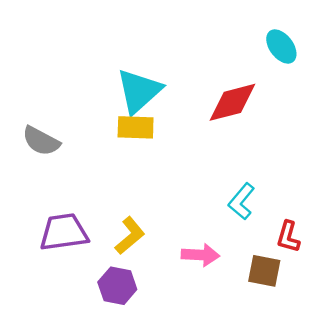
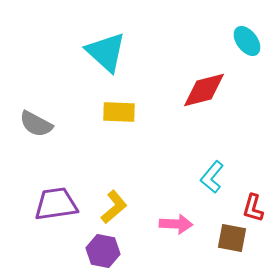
cyan triangle: (139, 91) -> (106, 52), moved, turned -36

